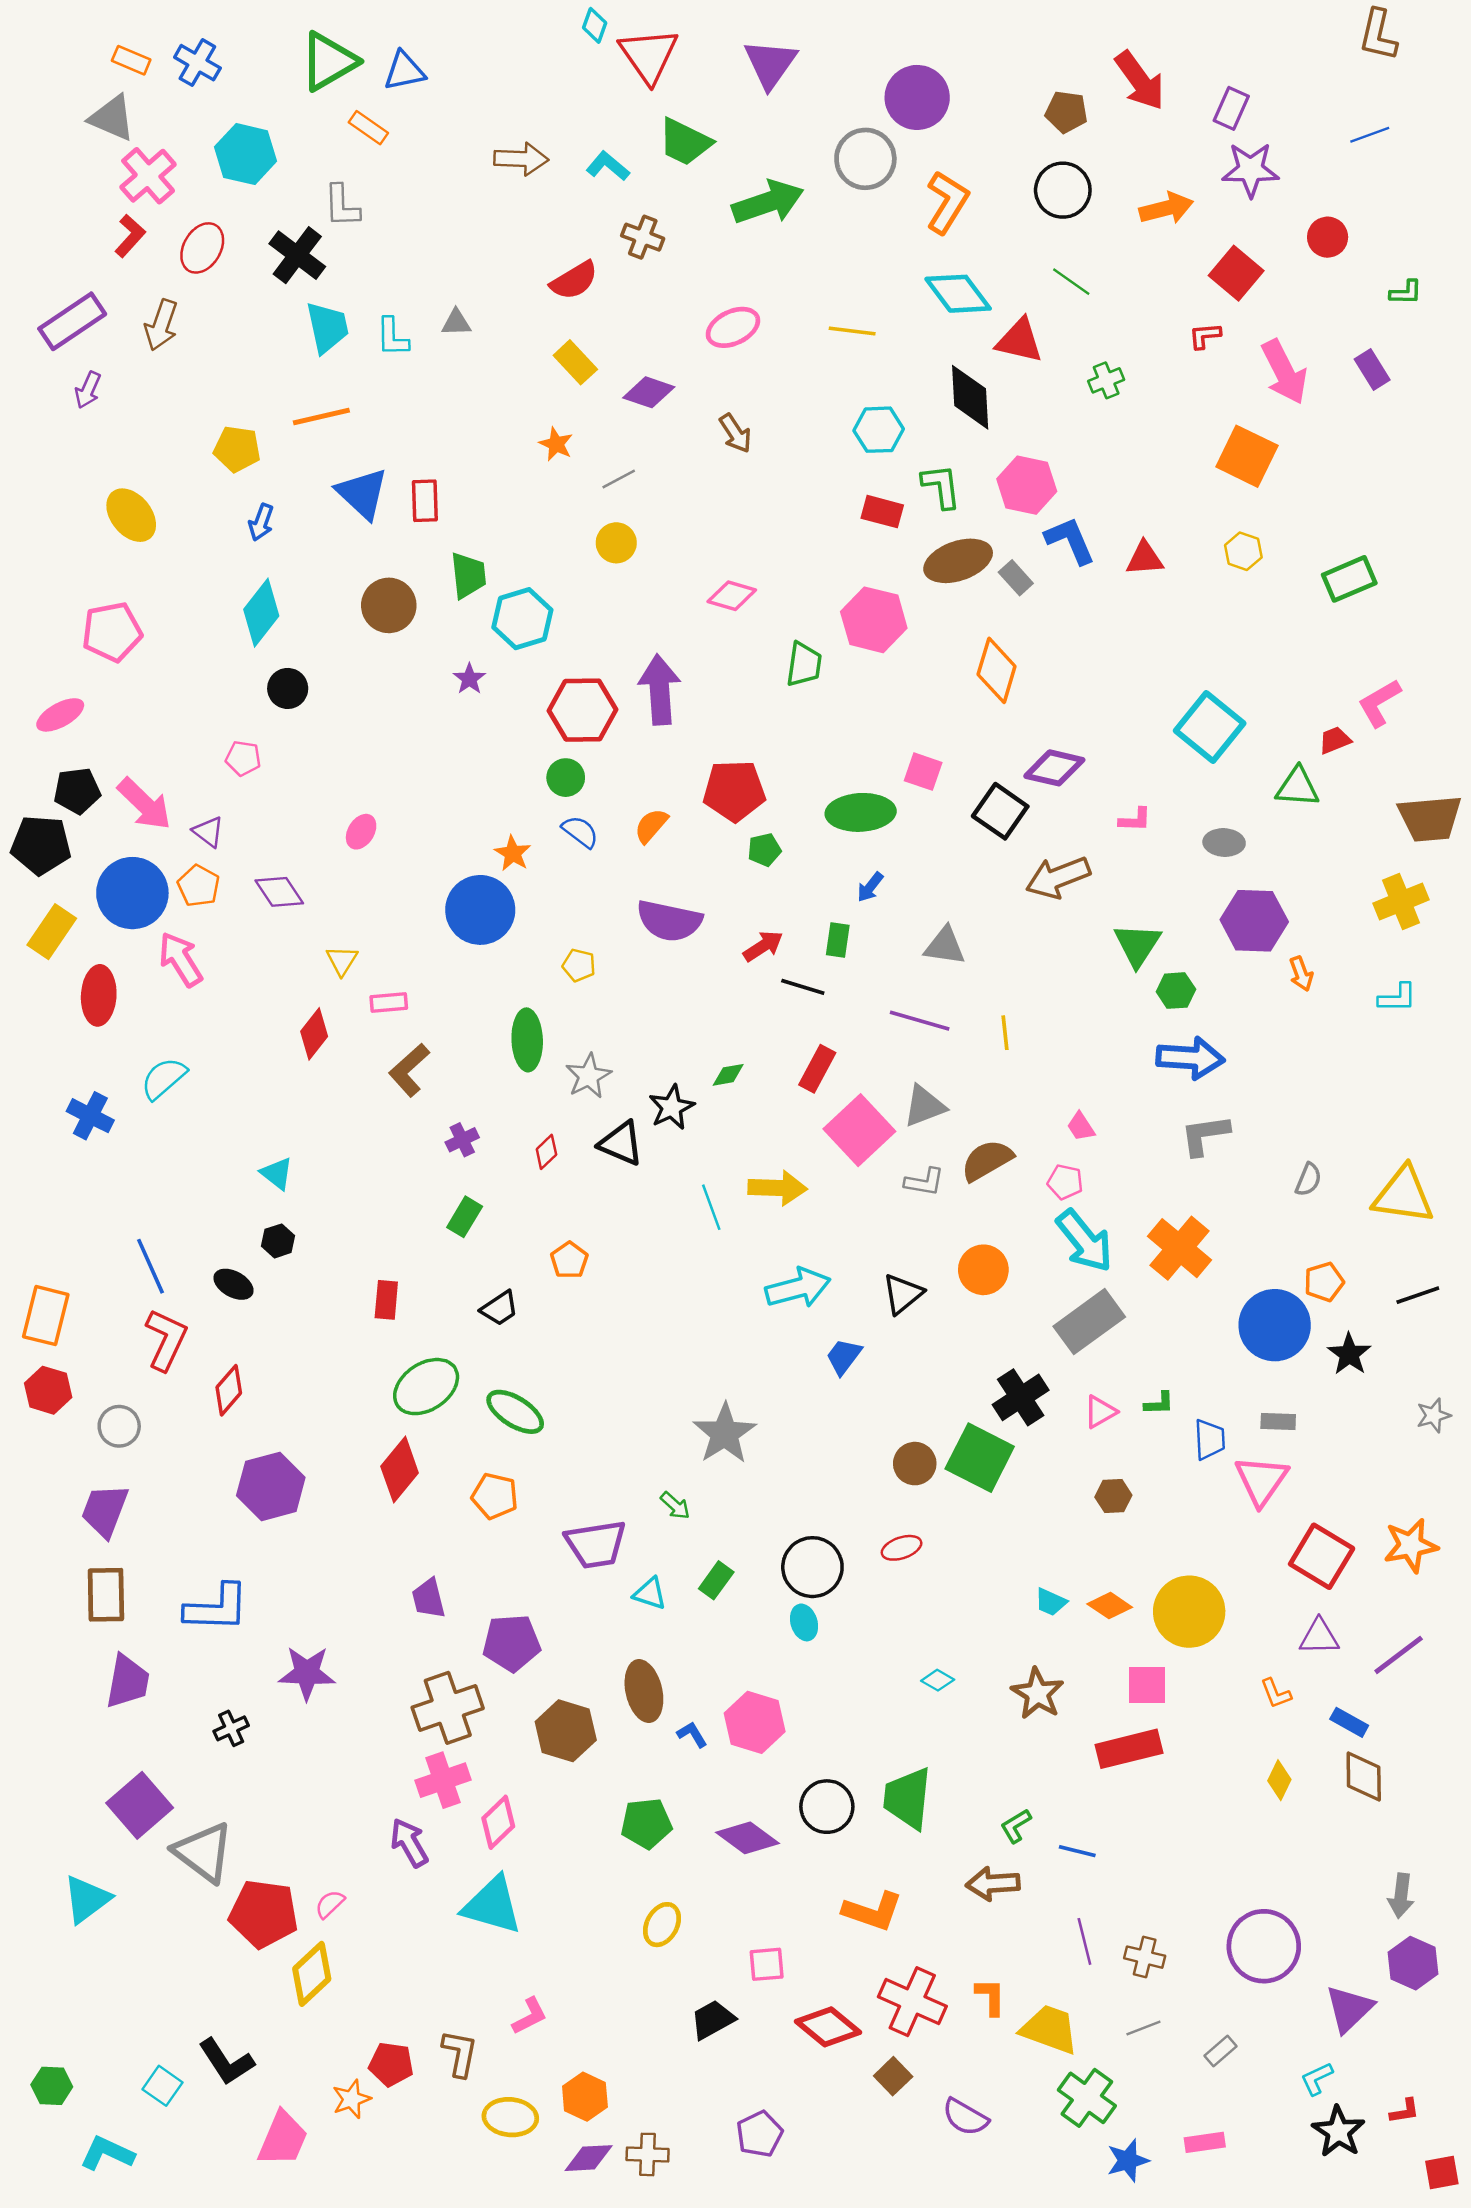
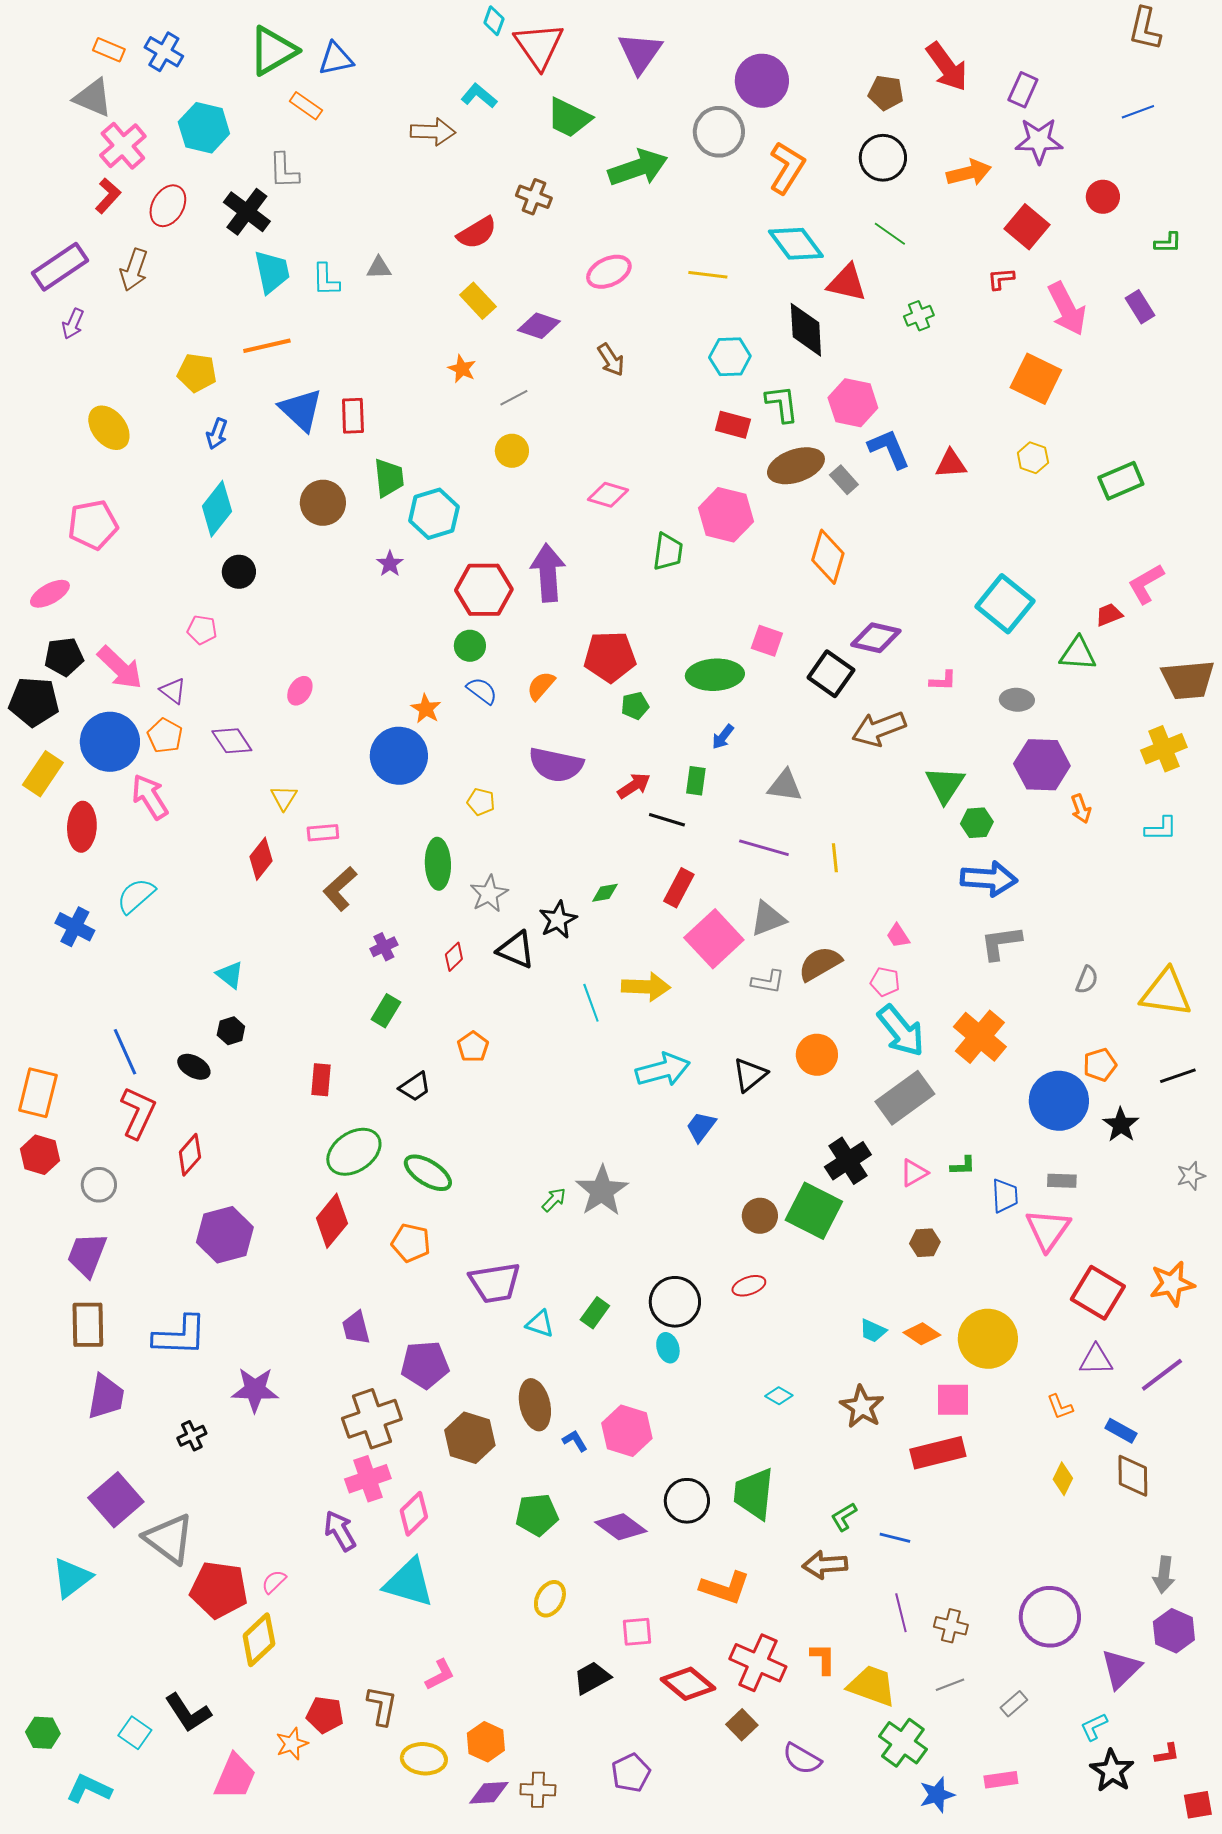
cyan L-shape: (608, 166) -> (479, 96), moved
green arrow: (675, 1506) -> (554, 1200), moved, turned -88

